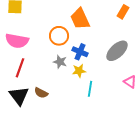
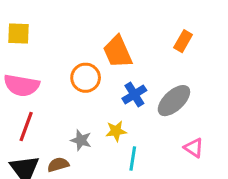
blue cross: (80, 52) -> (134, 94), moved, turned 35
gray star: (60, 62) -> (81, 140), moved
brown semicircle: (41, 93) -> (58, 165), turned 136

